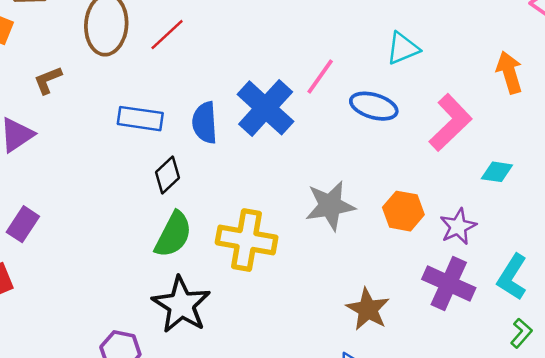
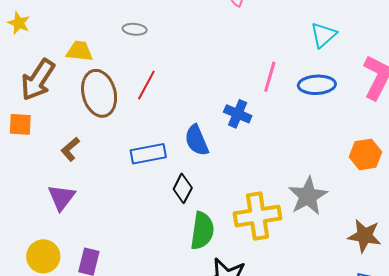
blue cross: (266, 108) -> (238, 114), size x0.6
gray star: (330, 206) -> (308, 196), moved

